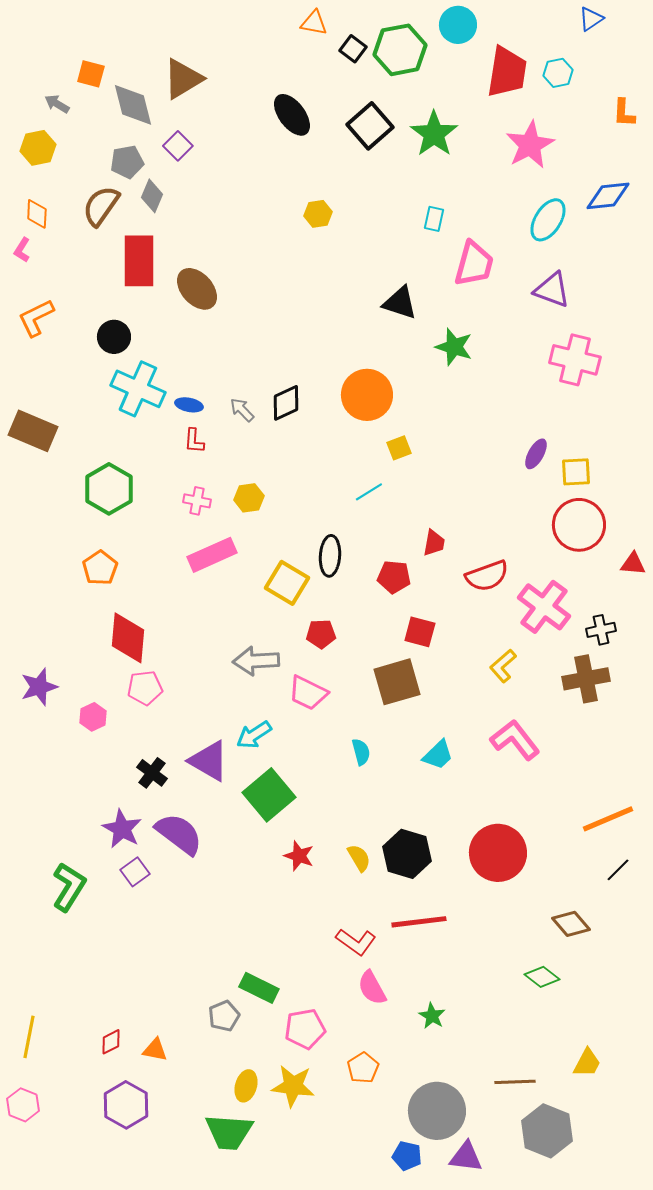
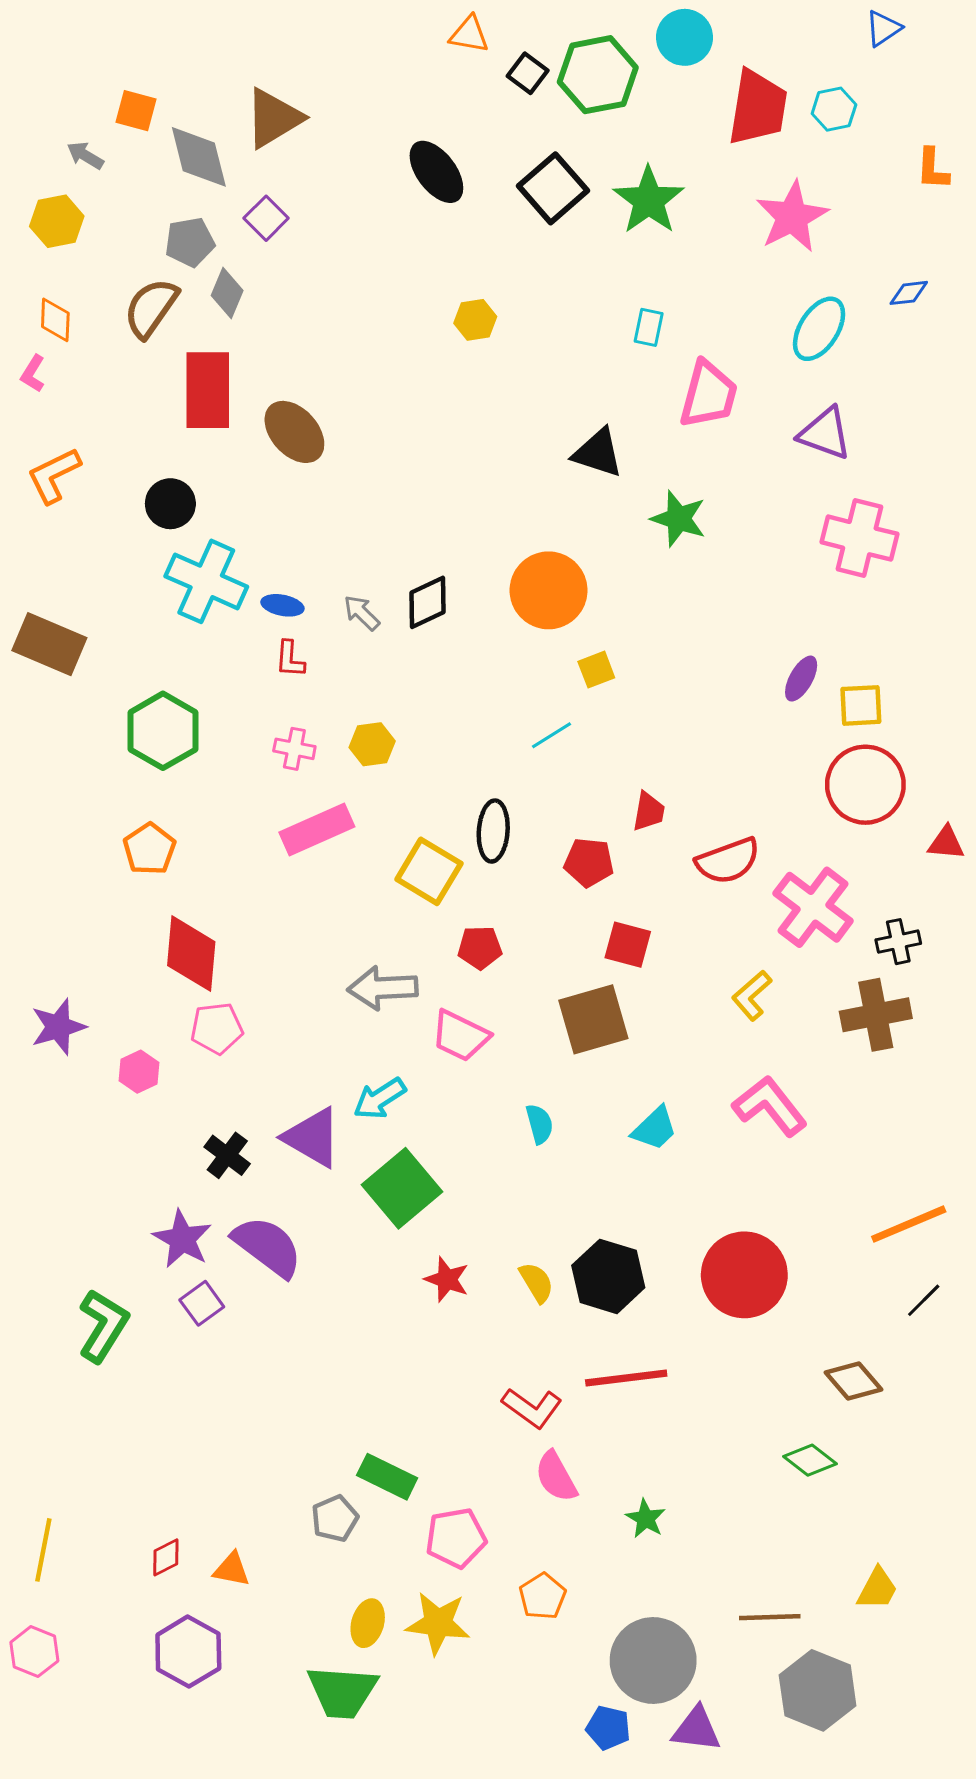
blue diamond: (608, 196) -> (909, 293), size x0.6

